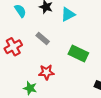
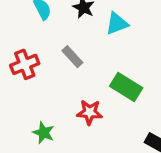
red star: (46, 72) -> (90, 112), moved

